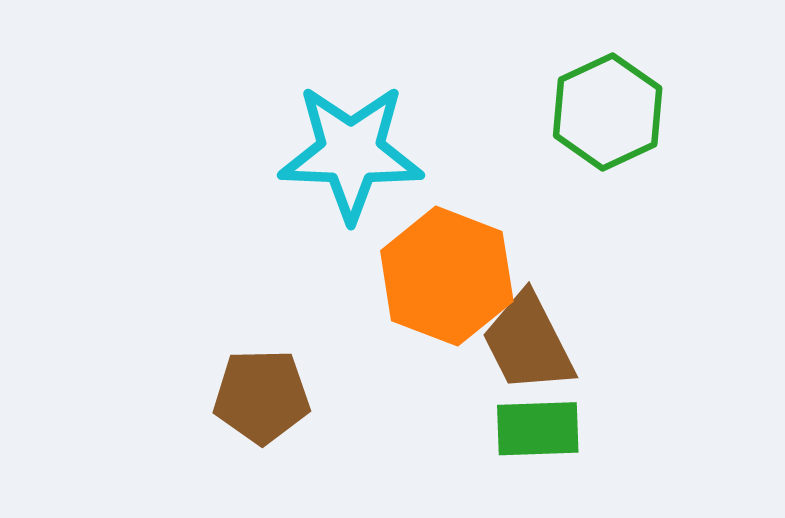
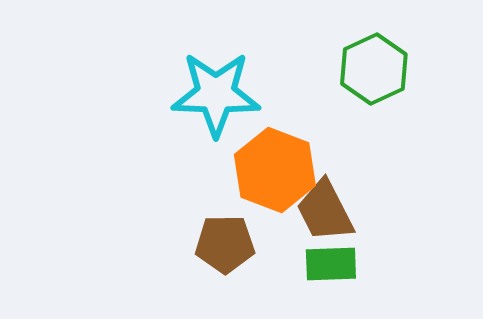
brown pentagon: (262, 396) -> (225, 244), moved

